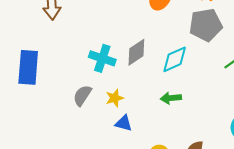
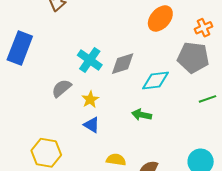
yellow star: (115, 98) -> (90, 99), turned -30

